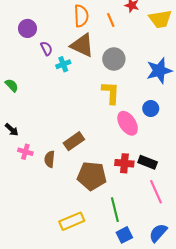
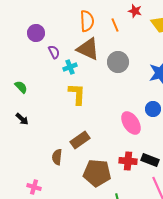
yellow L-shape: (111, 93) -> (77, 94), moved
black arrow: (12, 130) -> (22, 119), moved
pink cross: (25, 152) -> (34, 187), moved

